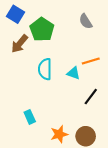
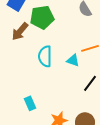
green pentagon: (42, 29) -> (42, 17), turned 30

